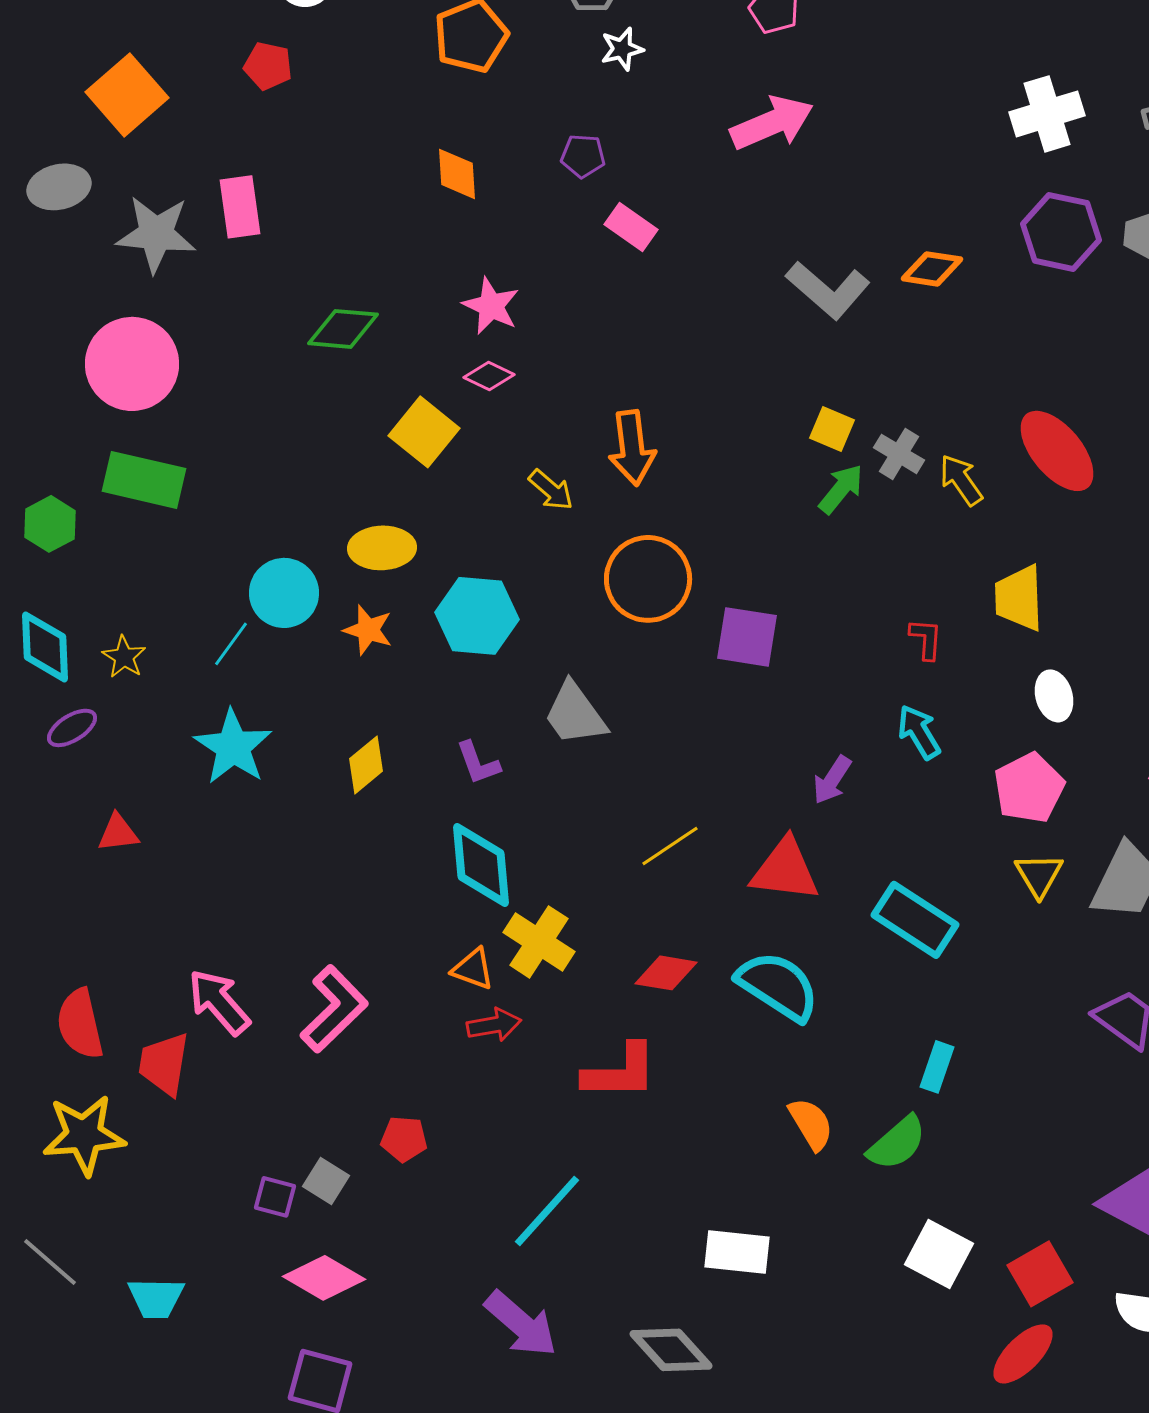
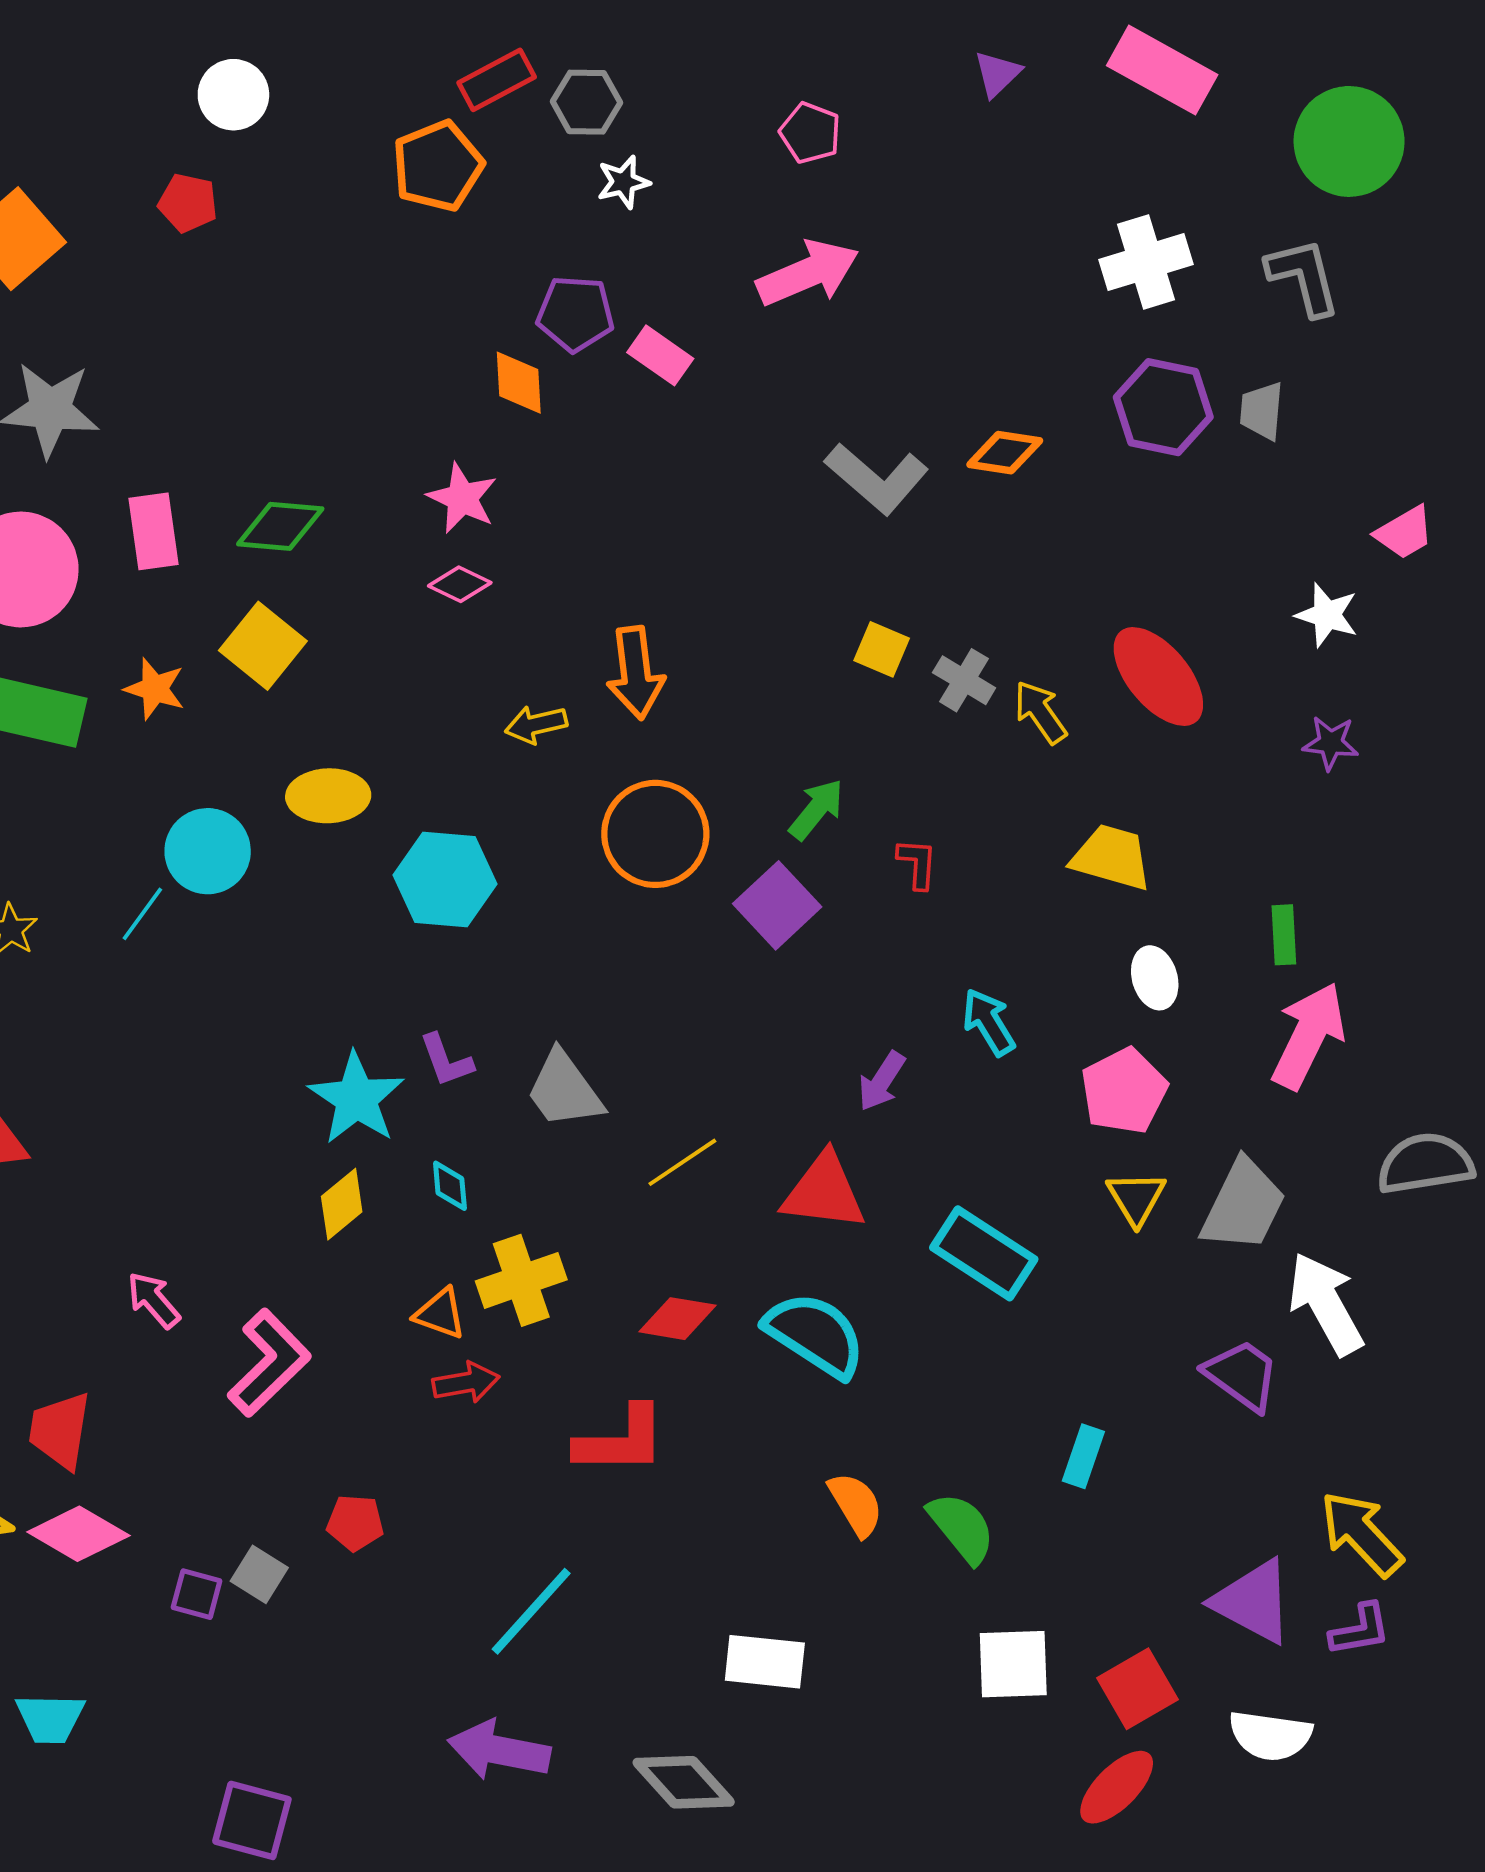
purple pentagon: (583, 156) -> (575, 314), size x1.4
orange diamond: (457, 174) -> (519, 383), moved
pink rectangle: (240, 207) -> (153, 531), moved
pink rectangle: (631, 227) -> (660, 355), moved
yellow square: (424, 432) -> (263, 646), moved
green arrow: (841, 489) -> (816, 809), moved
yellow arrow: (551, 490) -> (536, 724), turned 126
yellow trapezoid: (1019, 598) -> (1112, 857), turned 108
orange star: (368, 630) -> (155, 689), moved
purple square: (747, 637) -> (777, 905), turned 38
red L-shape: (926, 639) -> (917, 863), moved
gray trapezoid: (575, 714) -> (564, 1090), moved
cyan star: (233, 747) -> (356, 1098), moved
yellow diamond: (366, 765) -> (342, 1204), moved
cyan diamond: (481, 865) -> (450, 1186), size x0.5
yellow cross: (539, 942) -> (521, 1280), turned 38
pink arrow: (219, 1002) -> (153, 1300), moved, size x0.7
cyan rectangle: (937, 1067) -> (1083, 1456), moved
green semicircle: (897, 1143) -> (962, 1528), turned -88
white square: (939, 1254) -> (1013, 1664), turned -30
pink diamond: (324, 1278) -> (78, 1534), moved
purple arrow: (521, 1324) -> (499, 1750), turned 150

